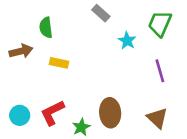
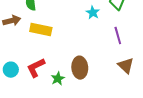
yellow rectangle: (59, 63) -> (41, 30), size x1.5
brown triangle: (157, 118) -> (126, 66), moved

